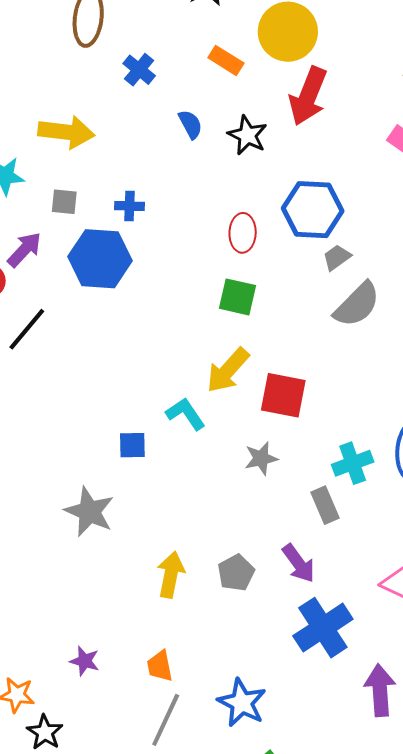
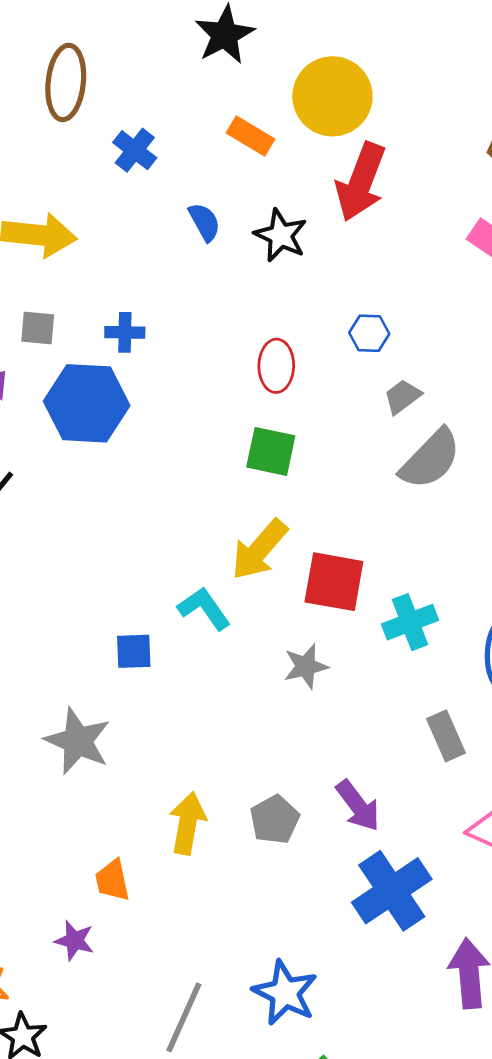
blue hexagon: (313, 210) -> (369, 333), size x0.5
cyan cross: (353, 463) -> (410, 622), moved
gray rectangle: (325, 505) -> (446, 736), moved
orange trapezoid: (160, 666) -> (112, 880), moved

